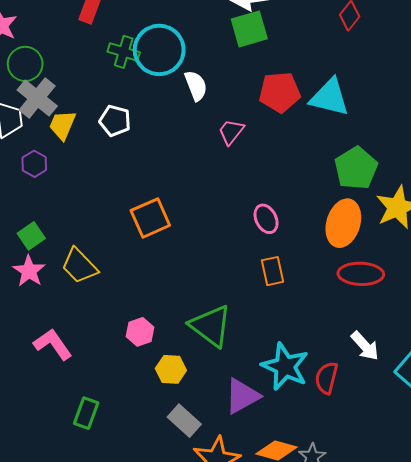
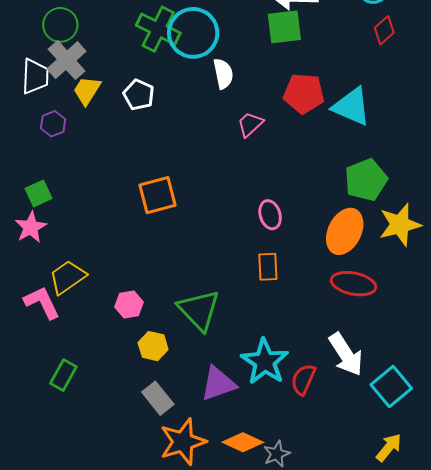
green cross: (124, 52) -> (158, 29), size x1.4
yellow trapezoid: (79, 266) -> (68, 277), moved, turned 90
white arrow: (365, 346) -> (346, 354), size x1.4

